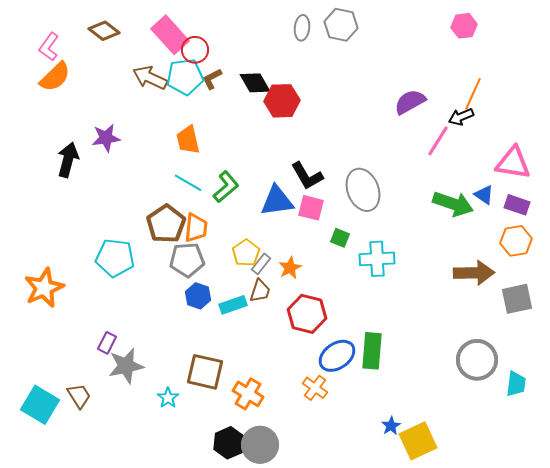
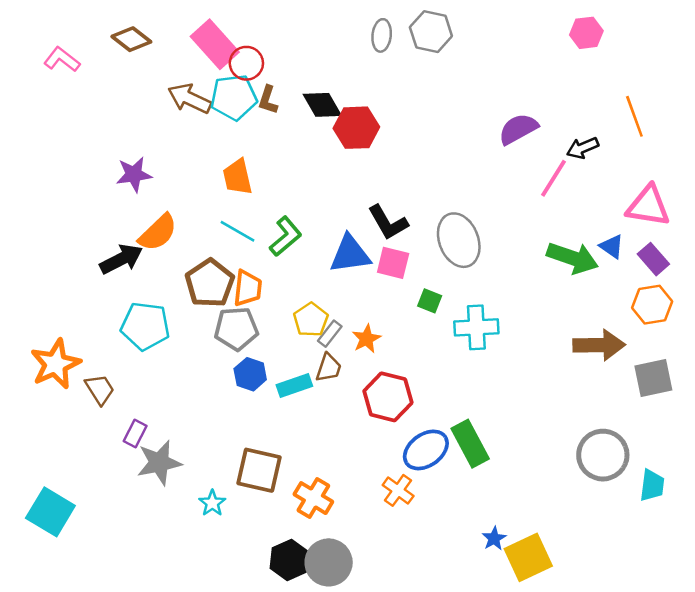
pink L-shape: (49, 47) -> (62, 59), turned 92
orange semicircle: (55, 77) -> (158, 233), moved
brown L-shape: (212, 79) -> (268, 100), turned -45
orange line: (473, 94) -> (634, 116), moved, turned -44
black arrow: (68, 160) -> (121, 259), moved, turned 48
purple rectangle: (517, 205) -> (653, 259), turned 30
green rectangle: (372, 351) -> (470, 444), turned -33
brown trapezoid: (79, 396) -> (100, 389), moved

